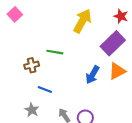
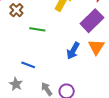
brown cross: (32, 65) -> (16, 10), moved, turned -32
orange triangle: (117, 71) -> (96, 47), turned -30

